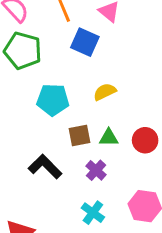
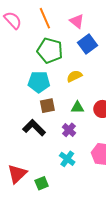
blue square: (85, 42) -> (87, 44), moved, turned 30
green pentagon: (23, 51) -> (50, 51), moved
brown square: (80, 135) -> (47, 106), moved

